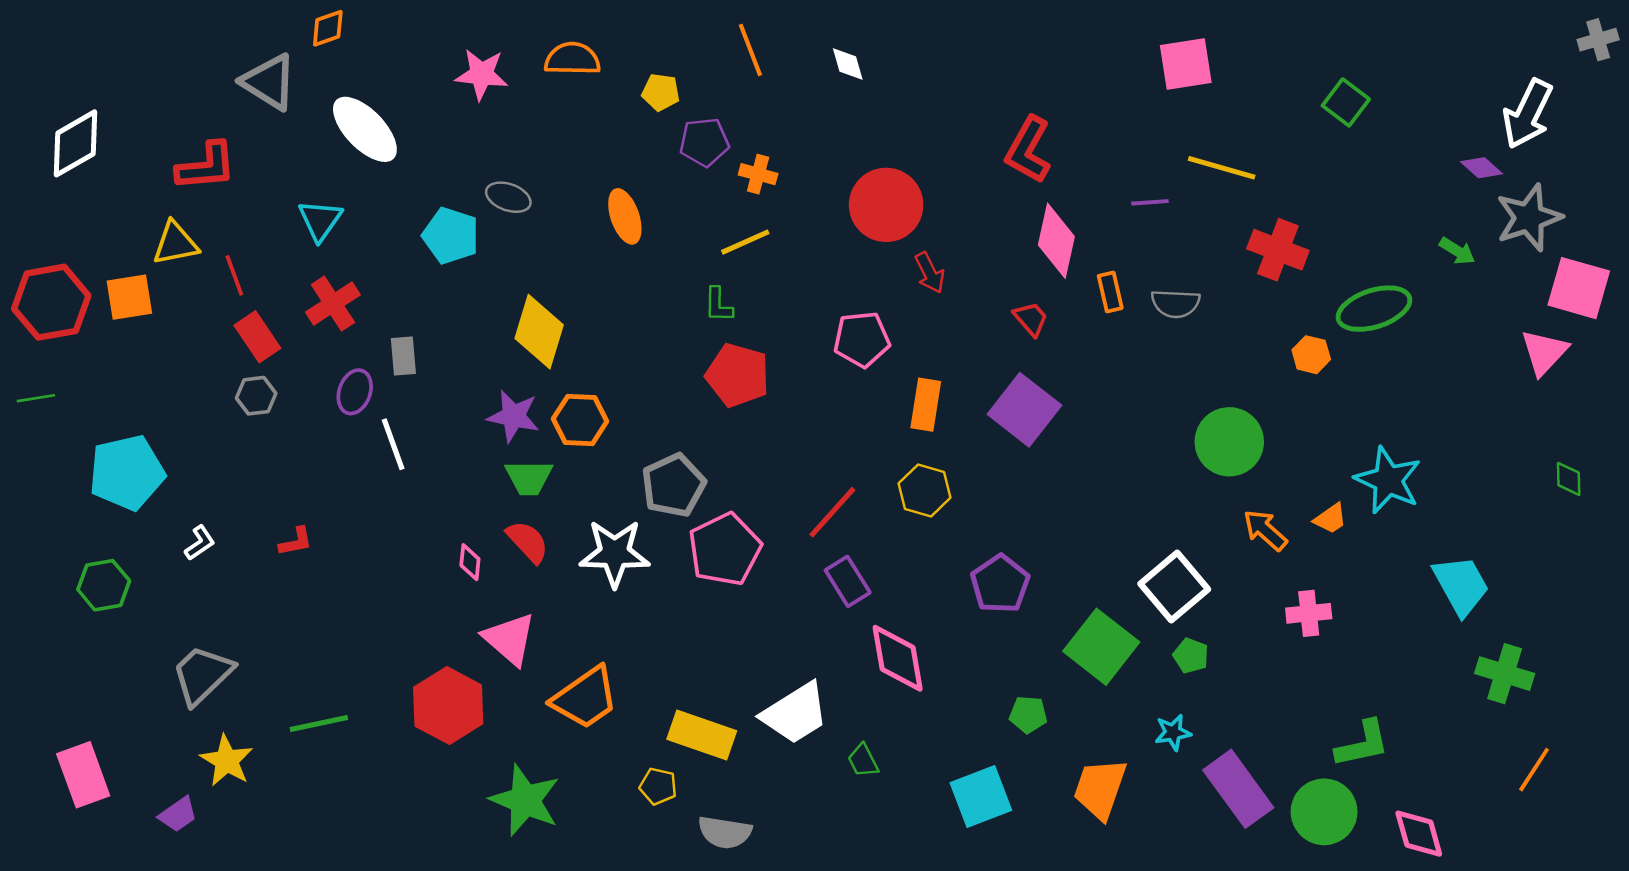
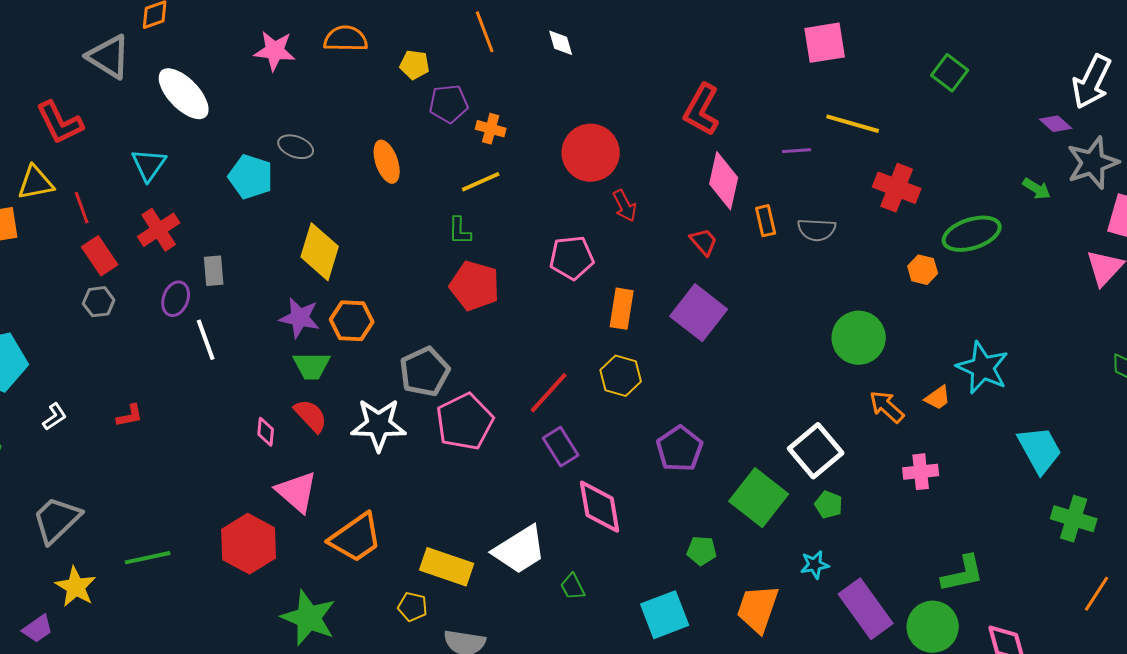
red L-shape: (206, 166) -> (60, 123), turned 69

